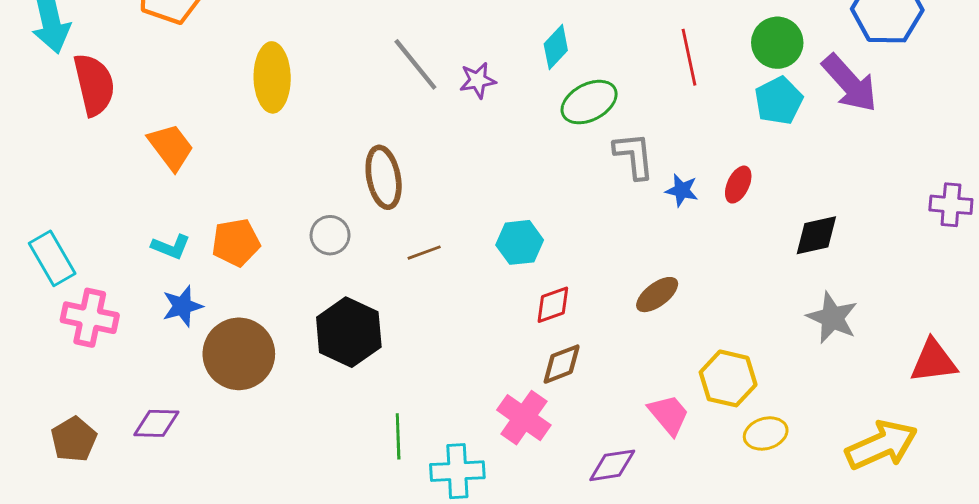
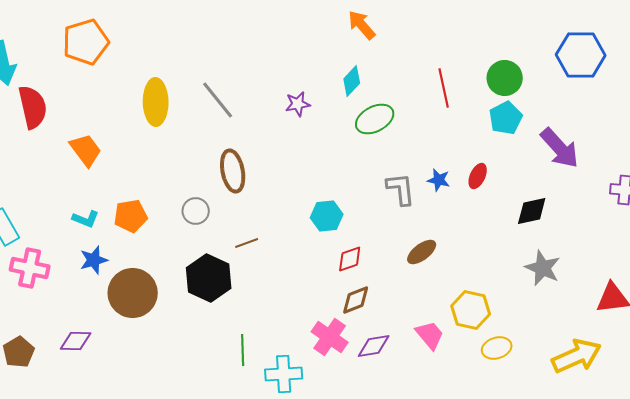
gray line: (415, 64) -> (218, 100), moved
purple arrow: (850, 83) -> (560, 148), moved
gray L-shape: (634, 156) -> (401, 189), moved
brown line: (424, 253) -> (247, 243), moved
purple diamond: (612, 465) -> (374, 346), moved

